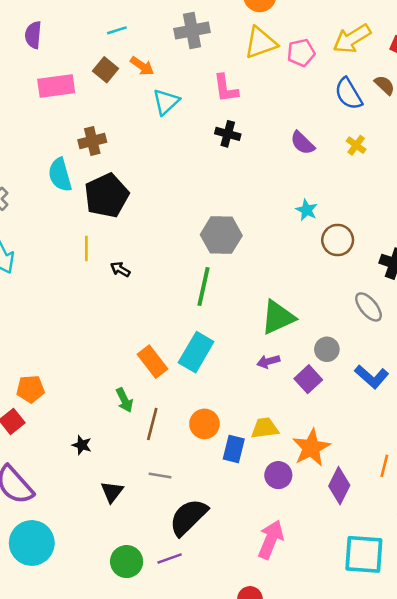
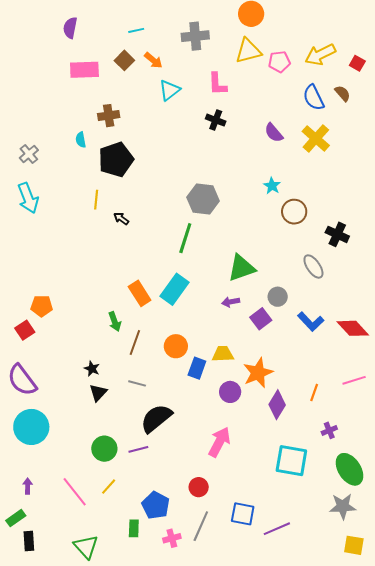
yellow cross: (356, 145) -> (316, 138), size x1.8
cyan semicircle: (60, 175) -> (81, 140), size x0.6
black star: (82, 445) -> (92, 369), moved

